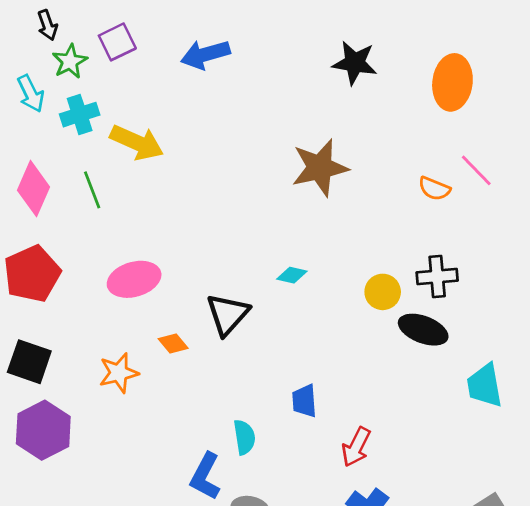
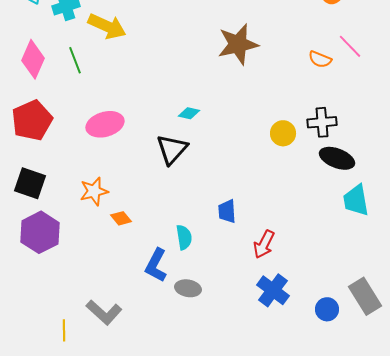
cyan diamond: (292, 275) -> (189, 113), moved
black ellipse: (423, 330) -> (337, 158), moved
orange diamond: (173, 344) -> (121, 218), moved

